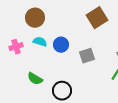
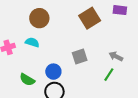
brown circle: (35, 18) -> (39, 18), moved
blue circle: (61, 45) -> (53, 72), moved

